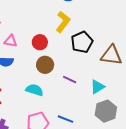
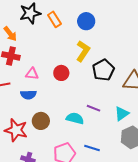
brown circle: (45, 65) -> (41, 121), moved
cyan semicircle: (34, 90) -> (75, 118), moved

